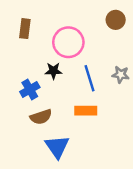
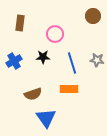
pink circle: (68, 42) -> (55, 34), size x0.7
blue cross: (30, 89) -> (14, 61), moved

